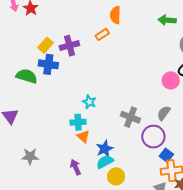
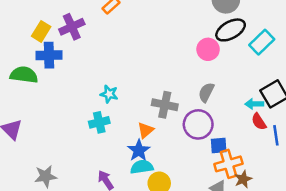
orange triangle: (83, 136) -> (146, 130), moved, turned 48
blue square: (166, 155) -> (219, 146), turned -32
cyan semicircle: (105, 162) -> (142, 167), turned 30

